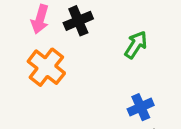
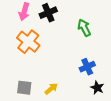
green arrow: (136, 45) -> (84, 28), turned -60

